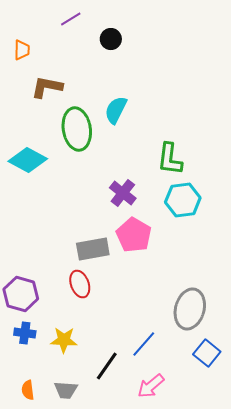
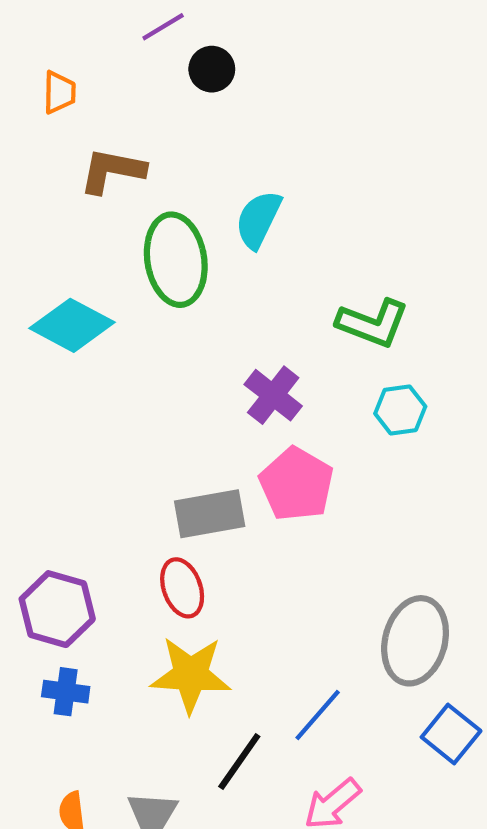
black circle: (111, 39) -> (212, 69), moved
green L-shape: (170, 159) -> (373, 323), turned -76
cyan hexagon: (183, 200) -> (400, 410), size x0.7
yellow star: (64, 340) -> (191, 675), moved, size x1.4

